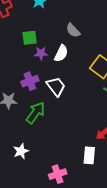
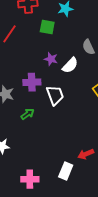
green square: (30, 38) -> (47, 27), moved
green arrow: (35, 113) -> (28, 114), size x0.6

